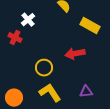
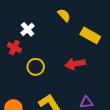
yellow circle: (44, 68) -> (36, 67), moved

